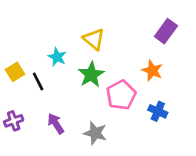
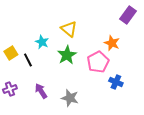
purple rectangle: (166, 31) -> (128, 15), moved
orange star: (152, 71) -> (112, 43), moved
pink pentagon: (121, 95) -> (98, 62), moved

